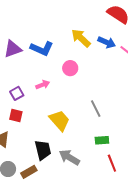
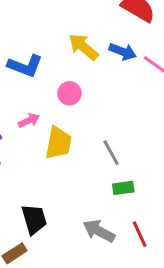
yellow trapezoid: (60, 120) -> (58, 143), moved, turned 55
green rectangle: (102, 140) -> (123, 188), moved
gray arrow: (69, 157) -> (99, 231), moved

